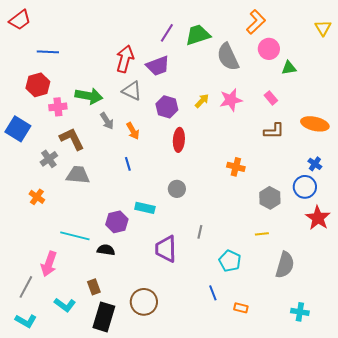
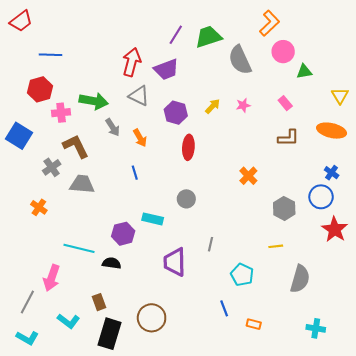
yellow triangle: (323, 28) -> (340, 96), moved
pink star: (231, 100) -> (243, 105), size x0.6
orange cross: (236, 167) -> (248, 176), turned 30

